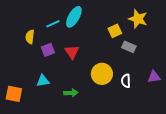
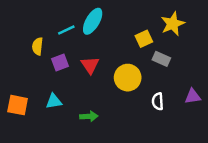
yellow star: (138, 19) -> (173, 24), turned 30
yellow circle: (102, 74) -> (128, 78), moved
orange square: (14, 94) -> (18, 105), moved

